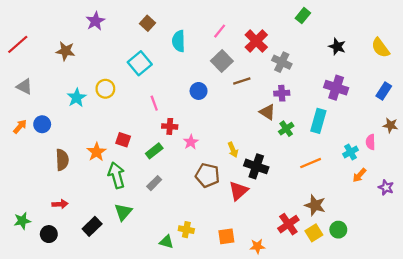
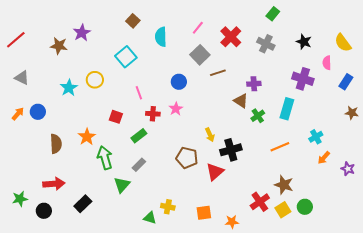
purple star: (95, 21) -> (82, 33), moved
gray cross: (282, 62) -> (266, 44), moved
red square: (123, 140) -> (116, 117), moved
pink star: (191, 142) -> (176, 109), moved
pink semicircle: (371, 142) -> (327, 63), moved
black cross: (256, 166) -> (231, 150), turned -35
red arrow: (60, 204) -> (54, 184), size x1.5
green triangle: (123, 212) -> (122, 185), moved

